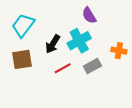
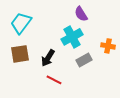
black arrow: (53, 44) -> (48, 58), moved
red line: (63, 68) -> (54, 80), moved, turned 56

